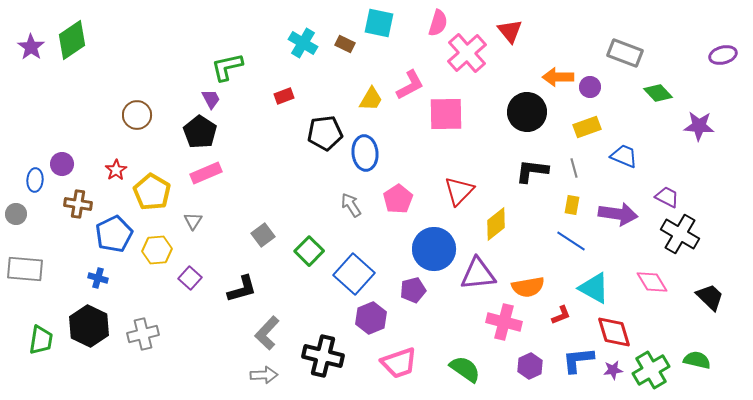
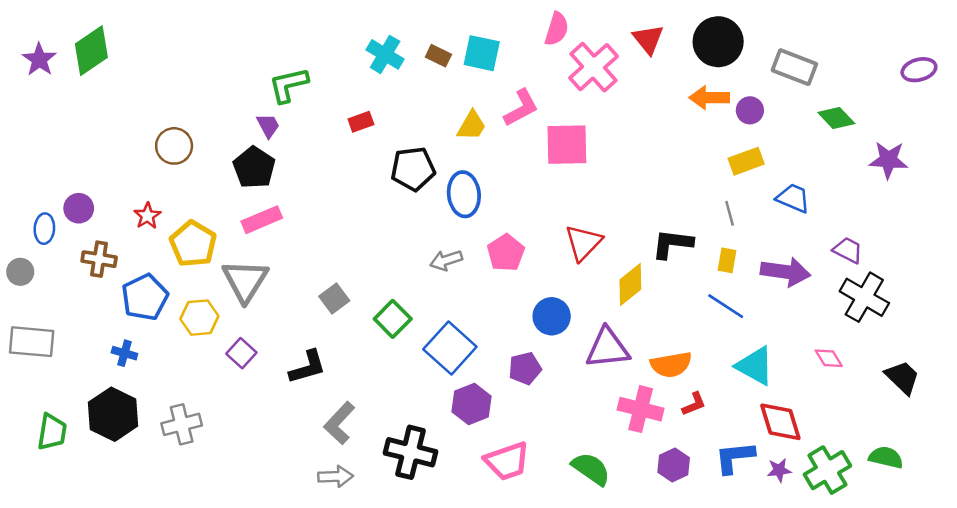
cyan square: (379, 23) -> (482, 53), moved
black circle: (527, 112) -> (718, 42), moved
black L-shape: (532, 171) -> (672, 244), moved
gray arrow: (351, 205) -> (446, 260), turned -75
gray triangle: (193, 221) -> (245, 281), size x2.0
blue circle: (434, 249) -> (552, 316), size x0.7
pink diamond: (652, 282) -> (829, 358), size x0.7
red L-shape: (561, 315) -> (694, 404), moved

